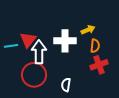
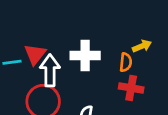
yellow arrow: (88, 30) -> (142, 46), moved
red cross: (99, 65) -> (131, 88), turned 30

